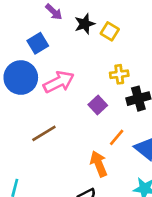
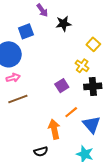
yellow square: (110, 31) -> (93, 44), moved
yellow cross: (119, 74) -> (82, 66), turned 32
pink arrow: (59, 82) -> (13, 78), moved, size x0.6

